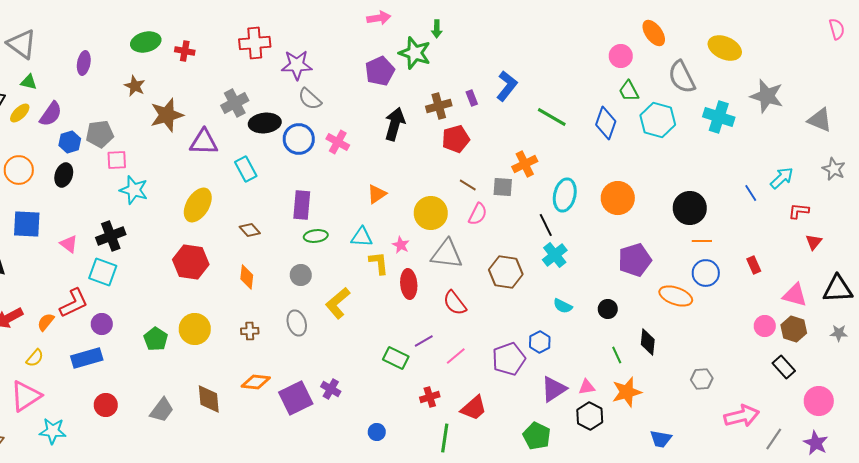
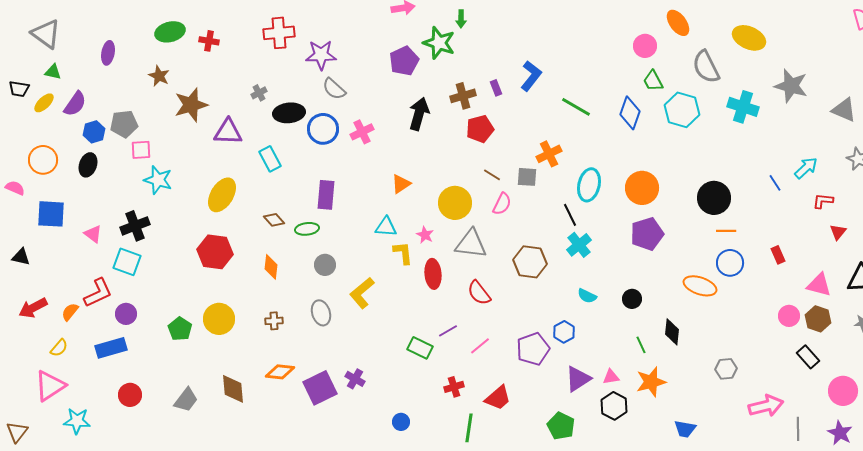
gray cross: (235, 103) -> (259, 93), size x0.6
pink cross: (338, 142) -> (362, 132), turned 35
green ellipse: (316, 236) -> (307, 229), moved
purple pentagon: (635, 260) -> (647, 234), moved
gray line: (774, 439) -> (798, 429), turned -35

